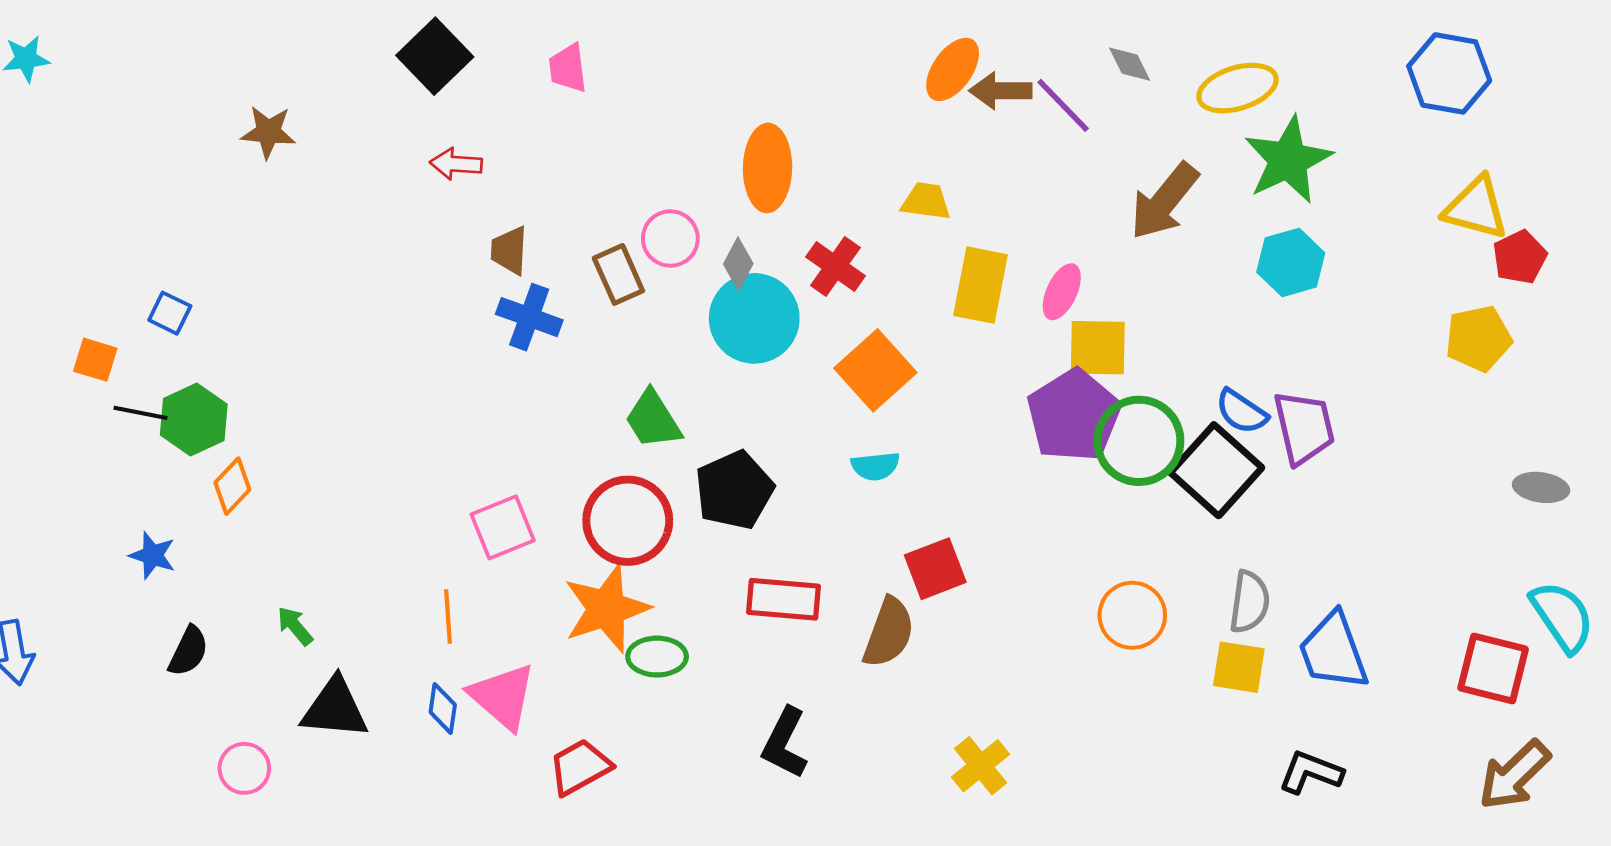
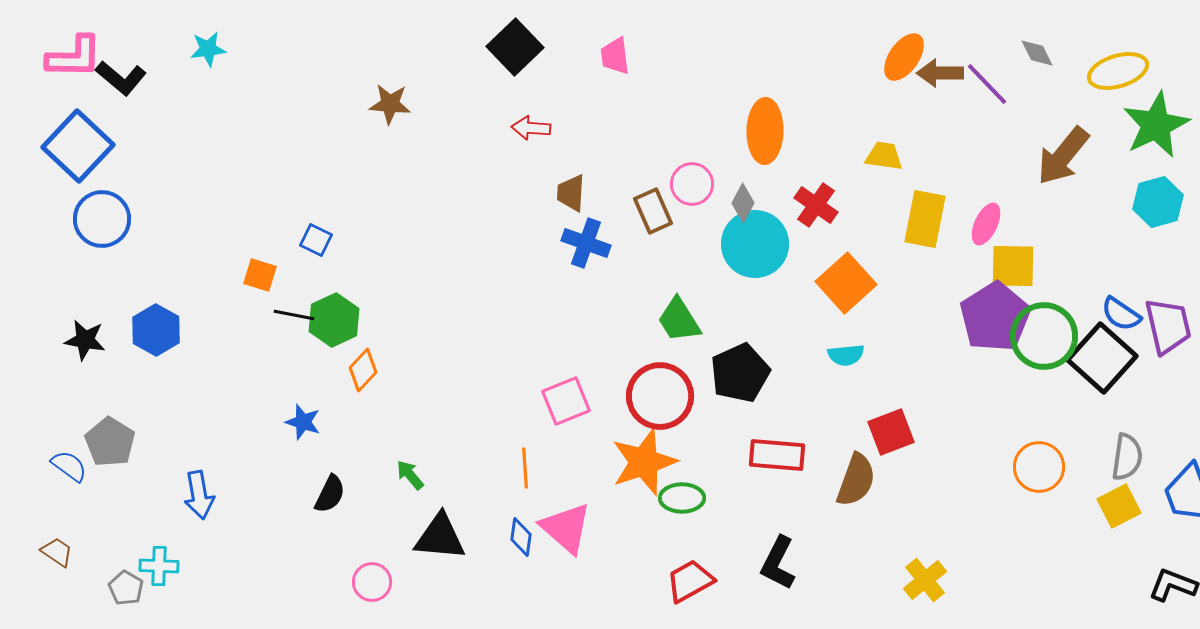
yellow square: (1239, 667) -> (1119, 506), turned -36
red trapezoid: (580, 767) -> (690, 581), moved

